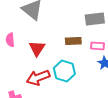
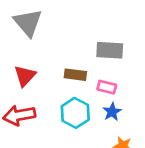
cyan hexagon: (64, 71) -> (75, 113), moved

